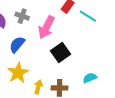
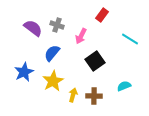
cyan line: (88, 16) -> (130, 39), moved
pink arrow: (46, 27) -> (81, 36), size x0.7

